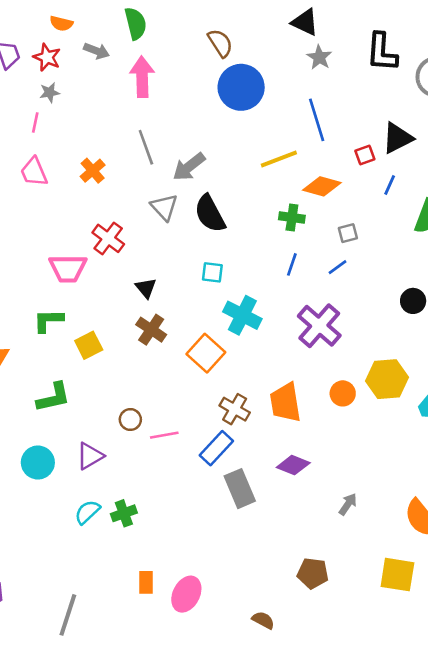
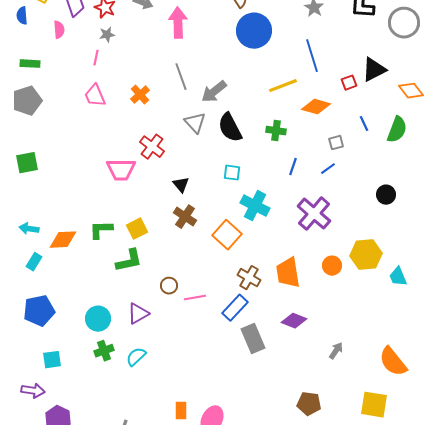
blue line: (390, 185) -> (364, 124), moved, turned -49
green cross: (292, 218) -> (276, 131), moved
green L-shape: (48, 320) -> (101, 230), moved
green L-shape: (53, 397) -> (129, 261), moved
green cross: (124, 513) -> (104, 351), moved

